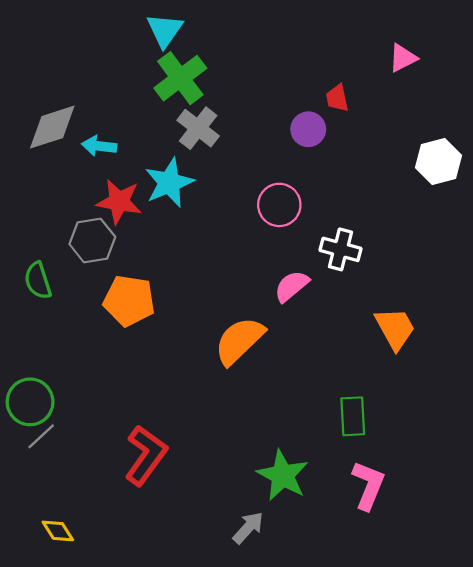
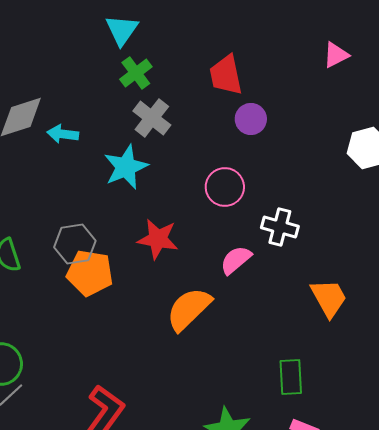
green cross: (180, 78) -> (136, 73), size x0.7
red trapezoid: (337, 98) -> (226, 75), moved, size x1.6
red star: (119, 202) -> (158, 239), moved
gray hexagon: (92, 241) -> (75, 244), moved

